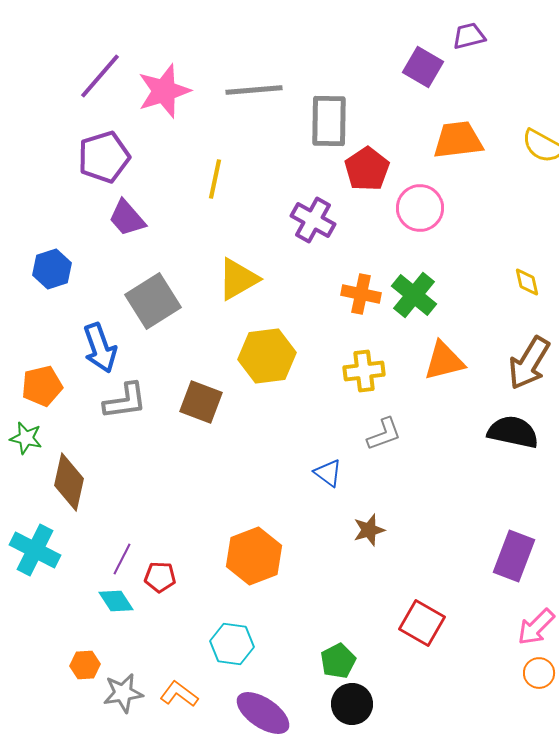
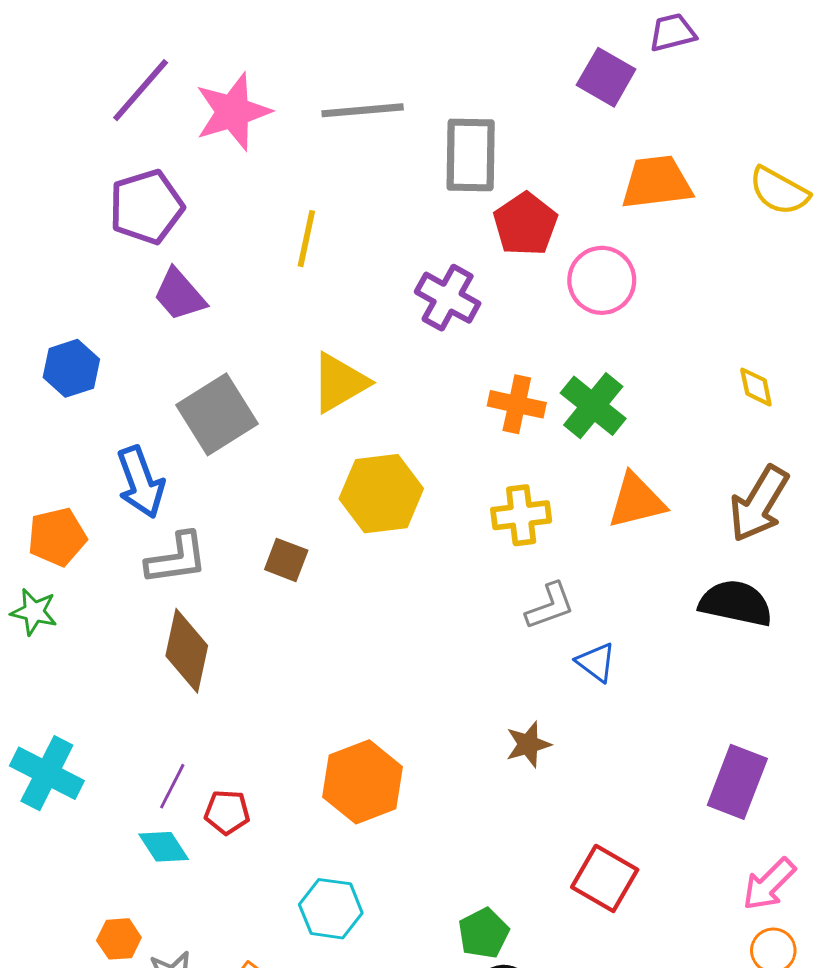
brown square: (201, 402) -> (286, 560), size x0.7
blue triangle: (328, 473) -> (596, 662), moved
brown diamond: (69, 482) -> (187, 651), moved

